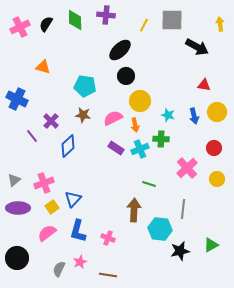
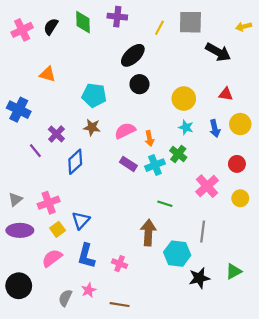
yellow arrow: (220, 24) -> (244, 27), turned -96
yellow circle: (140, 101) -> (184, 99), moved
green cross: (161, 139) -> (178, 154), turned 35

